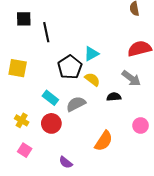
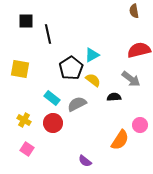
orange semicircle: (104, 141) -> (120, 140), moved
purple semicircle: (66, 162) -> (85, 161), moved

